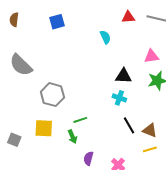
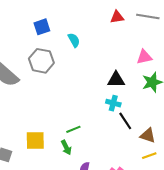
cyan semicircle: (105, 37) -> (74, 40), moved
gray hexagon: (52, 95) -> (41, 61), moved
black line: (129, 125) -> (125, 121), moved

